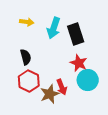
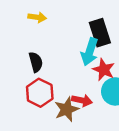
cyan arrow: (54, 28) -> (90, 52), moved
red arrow: (62, 87) -> (82, 100), turned -56

